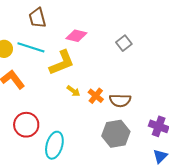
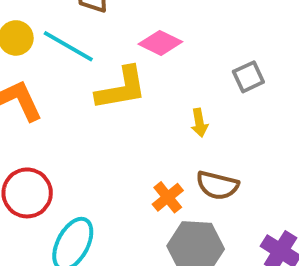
yellow arrow: (73, 91) -> (199, 123), moved, turned 32
orange cross: (96, 96) -> (168, 197), moved

